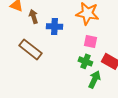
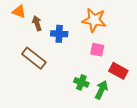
green cross: (85, 61) -> (81, 82), moved

